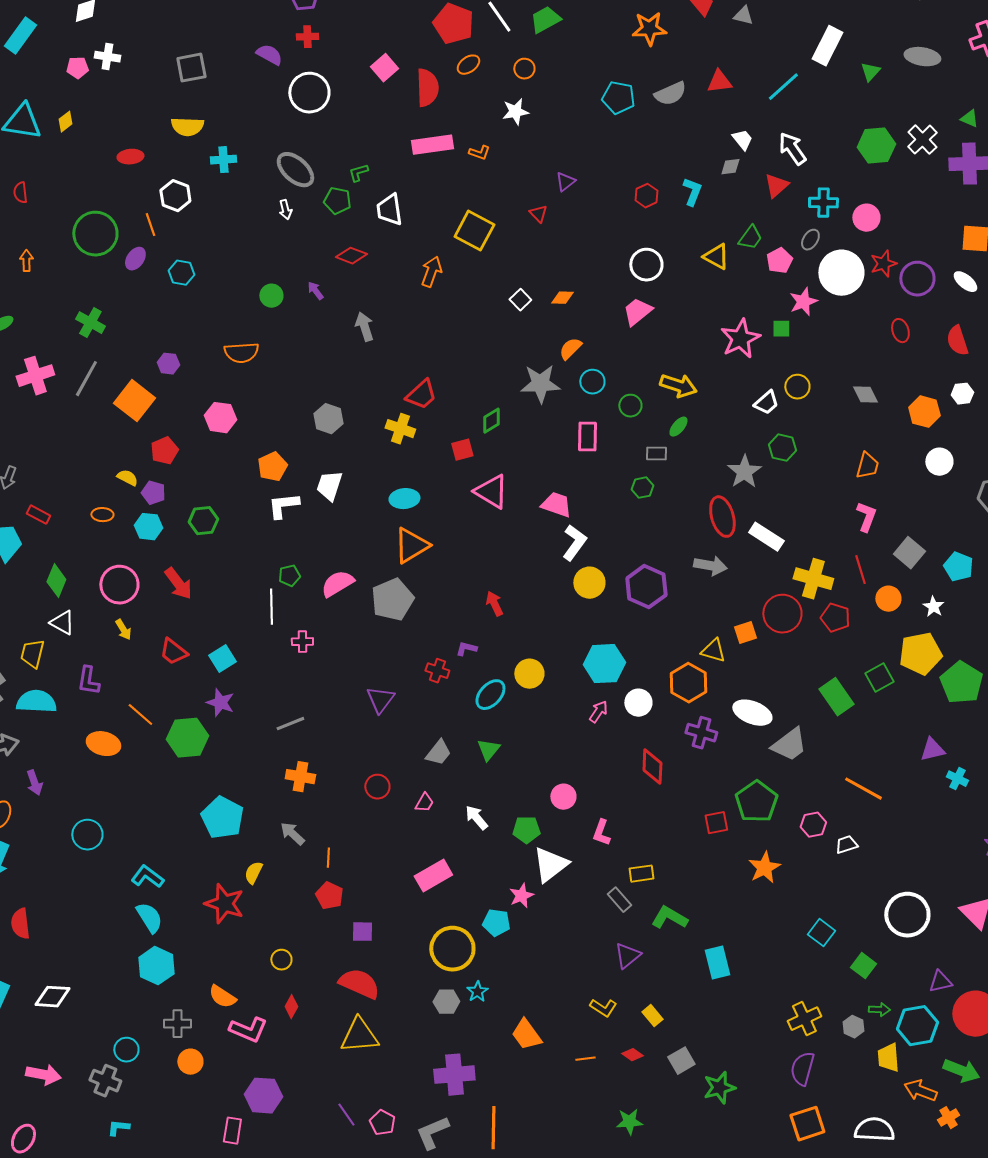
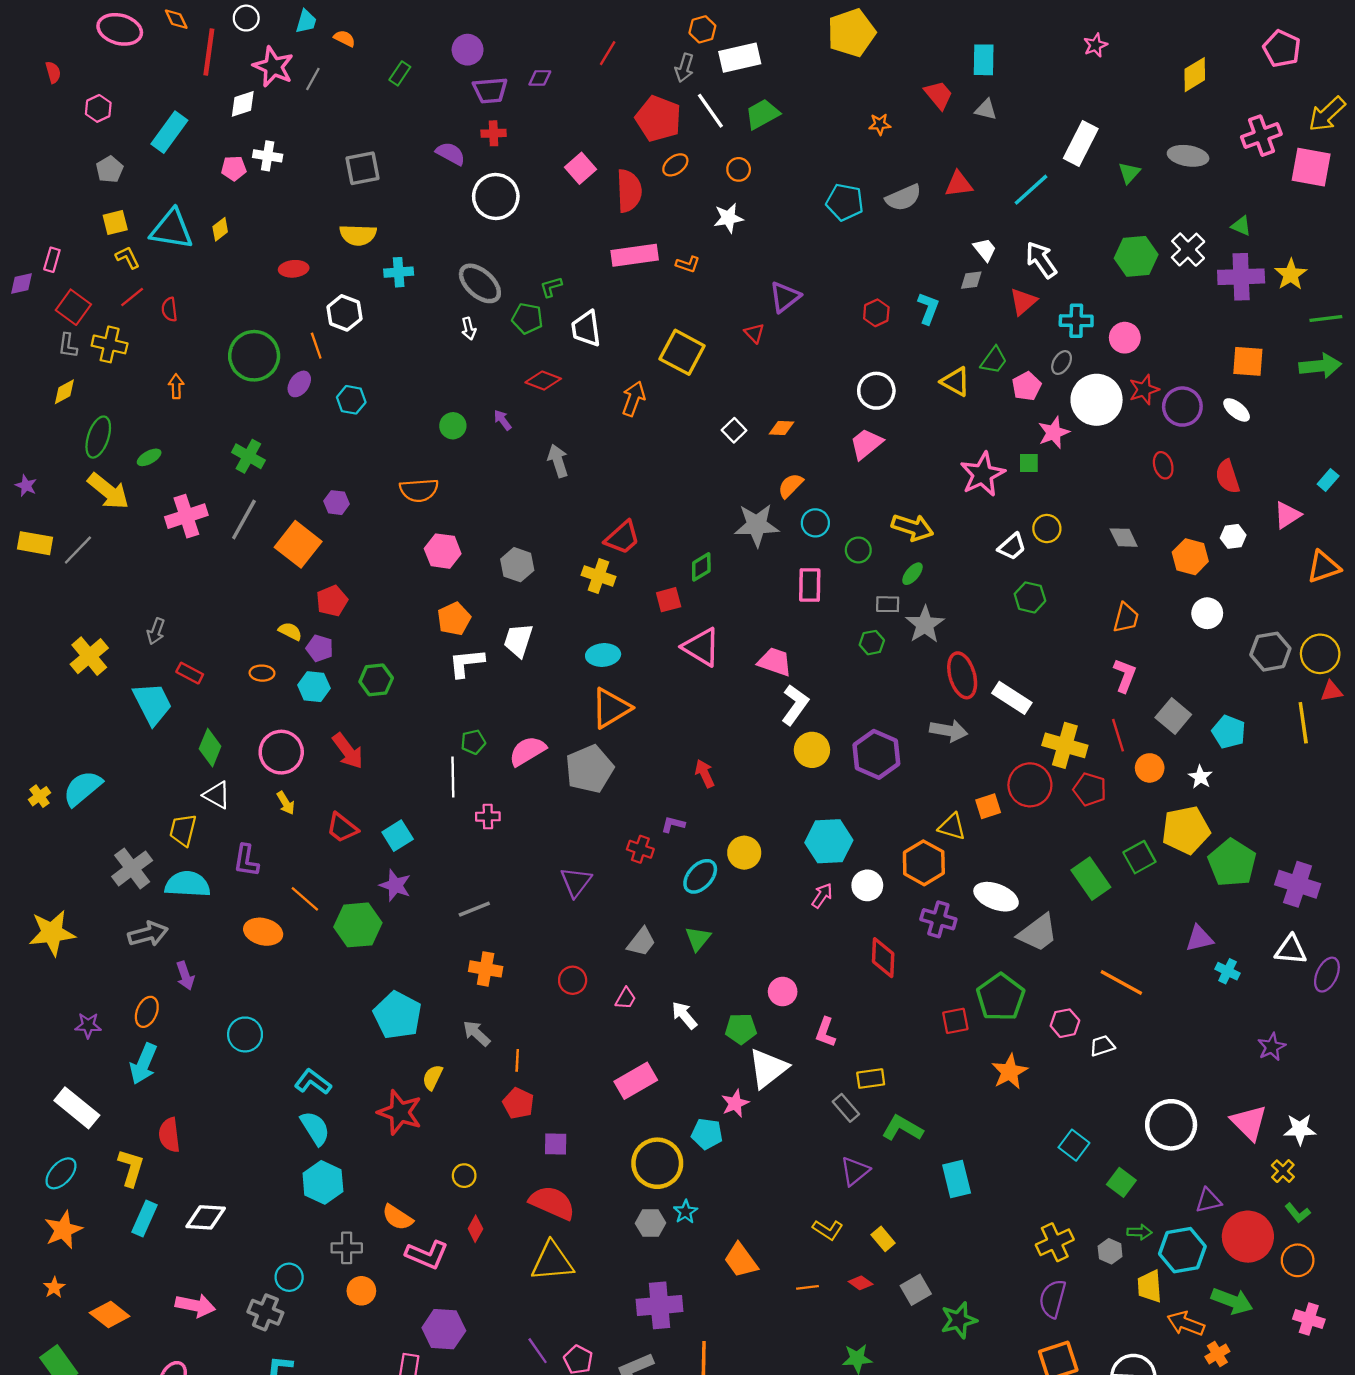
orange star: (649, 29) -> (880, 124), size x0.6
purple triangle: (565, 182) -> (785, 297), size x1.4
pink hexagon: (220, 418) -> (443, 551), moved
gray star: (744, 472) -> (925, 625), moved

